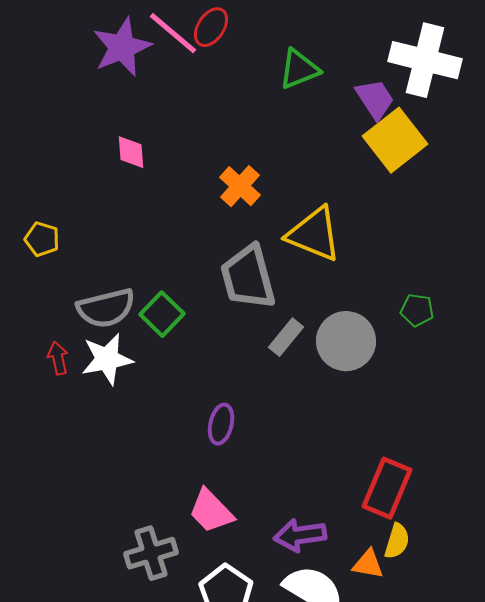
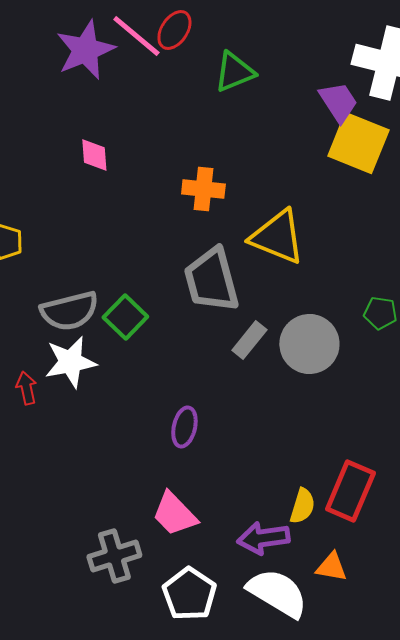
green triangle: (299, 69) -> (234, 72), moved
yellow square: (395, 140) -> (358, 143), turned -30
orange cross: (240, 186) -> (203, 189), turned -36
red arrow: (58, 358) -> (26, 388), moved
yellow semicircle: (397, 541) -> (302, 506), moved

